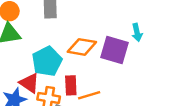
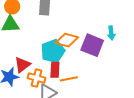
cyan pentagon: (47, 61) -> (53, 51), moved
red triangle: (29, 83) -> (22, 65), turned 42

